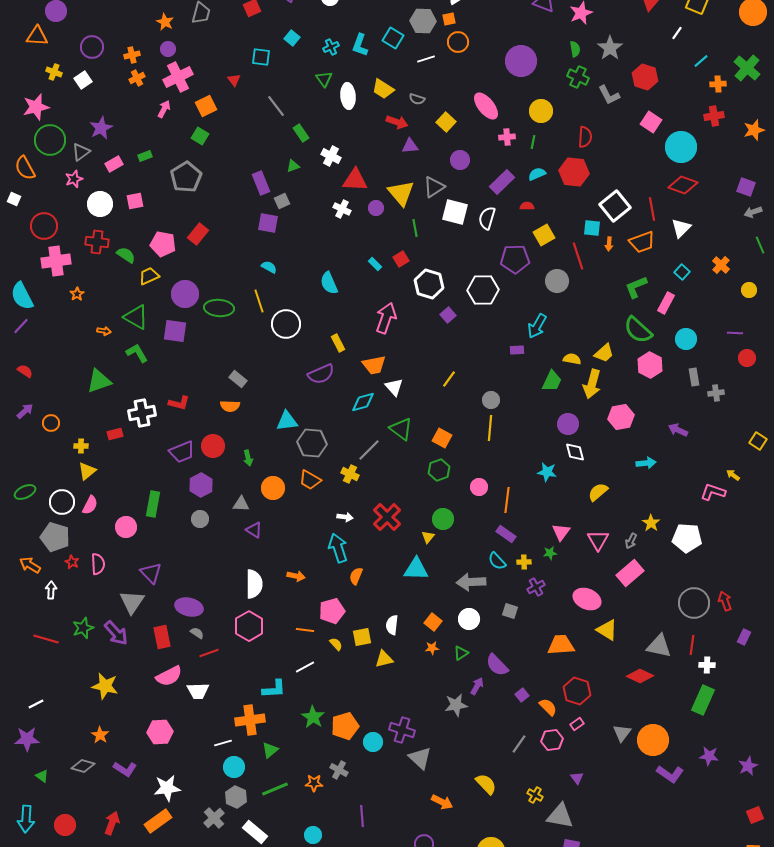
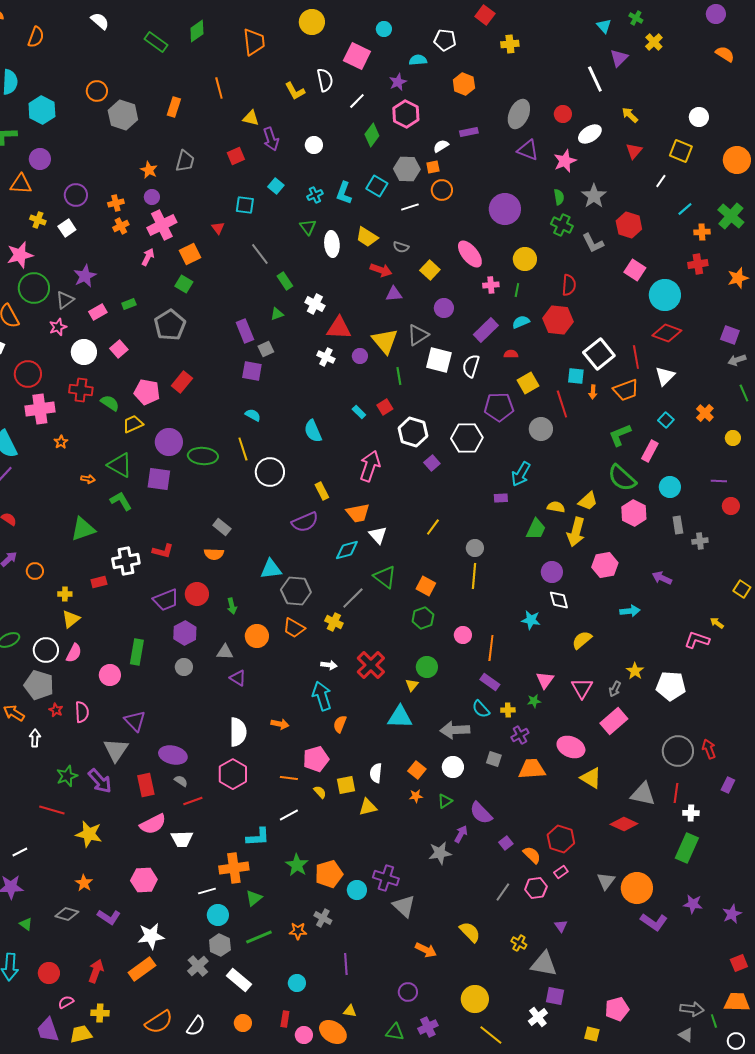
pink square: (135, 201) -> (119, 349), turned -30
red line: (46, 639) -> (52, 810), moved
orange trapezoid: (561, 645) -> (532, 769), moved

